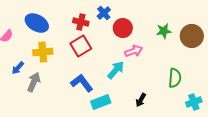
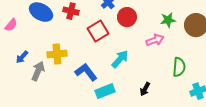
red cross: (81, 22) -> (71, 11), moved
red square: (81, 46) -> (98, 31), moved
pink arrow: (134, 51) -> (155, 40), moved
yellow cross: (43, 52) -> (57, 54), moved

